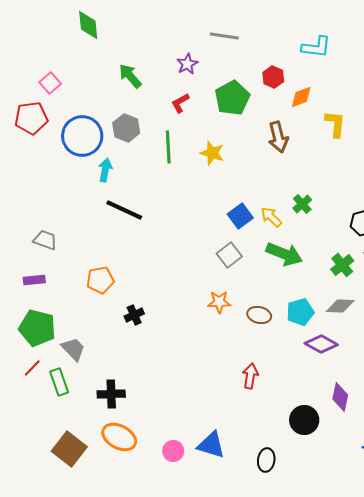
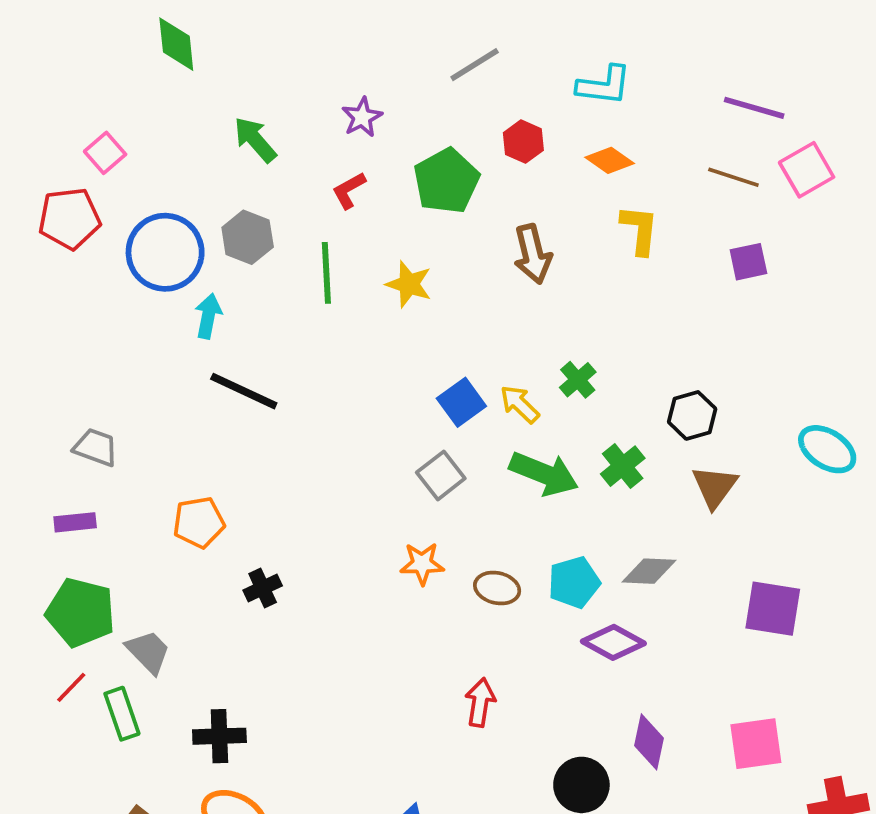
gray line: (224, 36) -> (475, 65), moved, turned -40
orange diamond: (301, 97) -> (610, 160), moved, turned 55
green cross: (342, 265) -> (623, 466), moved

